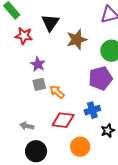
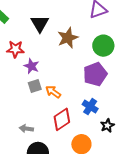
red star: (24, 36) -> (15, 49), moved
blue cross: (92, 110) -> (90, 107), turned -35
red diamond: (63, 120) -> (62, 119), turned -35

